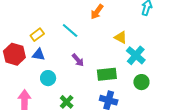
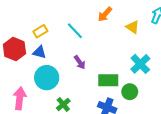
yellow triangle: (121, 37) -> (133, 27), moved
cyan circle: (48, 78) -> (47, 78), size x1.5
green circle: (141, 82) -> (130, 92), moved

